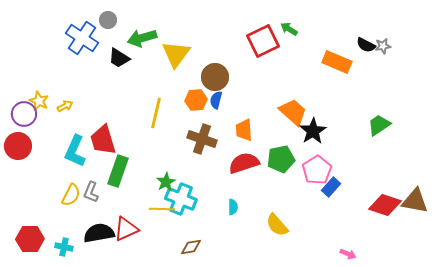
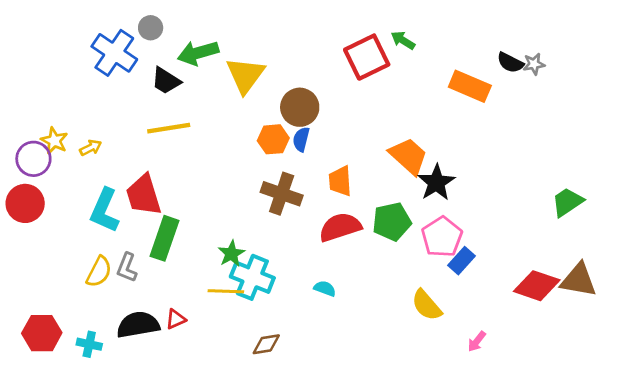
yellow line: (156, 113) -> (169, 128), moved, turned 68
green trapezoid: (379, 125) -> (567, 202), moved
cyan semicircle: (233, 207) -> (325, 288), turned -70
yellow semicircle: (277, 225) -> (427, 305), moved
red triangle: (126, 229) -> (176, 319), size x0.6
pink arrow: (348, 254) -> (477, 341), moved, turned 105

